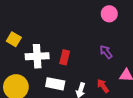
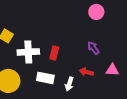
red arrow: (103, 86) -> (86, 72), moved, turned -40

